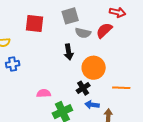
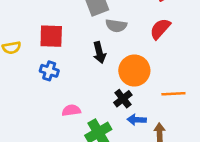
red square: (34, 23) -> (51, 36), moved
red semicircle: (104, 30) -> (160, 29), moved
blue cross: (13, 64) -> (49, 71), moved, turned 32

